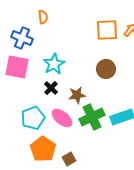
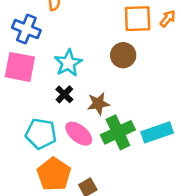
brown circle: (106, 69) -> (123, 55), moved
cyan pentagon: (33, 118) -> (41, 134), turned 30

